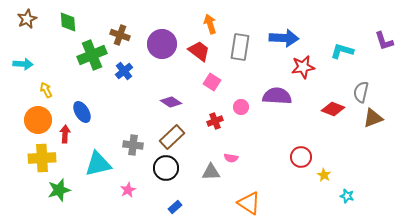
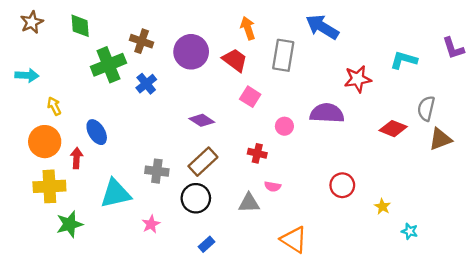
blue arrow: (284, 38) -> (322, 27), moved, turned -152
red cross: (215, 121) -> (257, 153), moved, turned 35
red circle: (301, 157) -> (342, 185), moved

